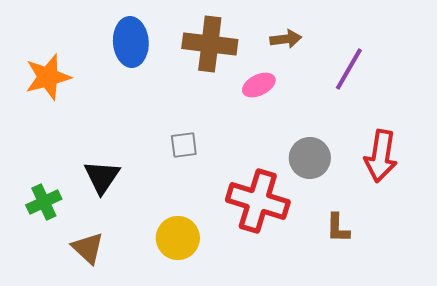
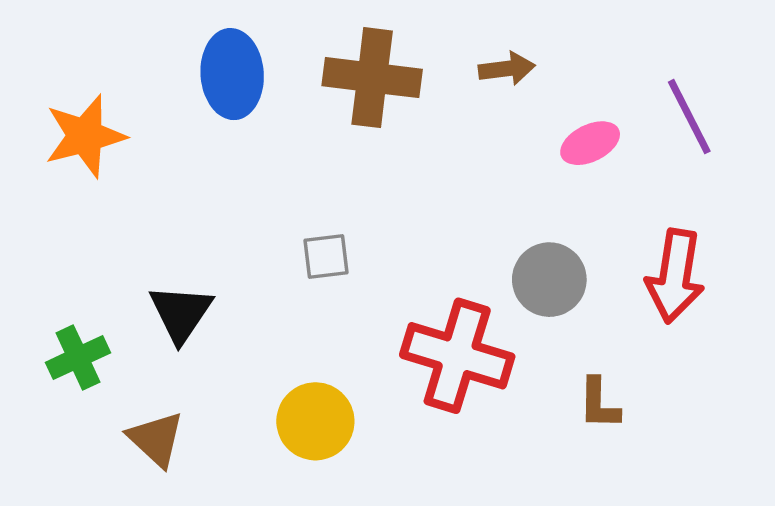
purple line: (349, 69) -> (689, 117), moved, turned -57
pink ellipse: (259, 85) -> (590, 143), moved

